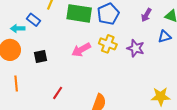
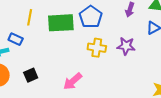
pink arrow: (81, 50) -> (73, 81), moved

